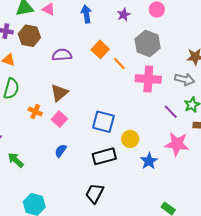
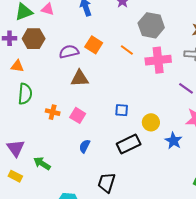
orange square: (100, 49) -> (94, 45), moved
brown triangle: (59, 93) -> (80, 78), moved, turned 48
blue square: (103, 122) -> (122, 110), size x0.6
black trapezoid: (95, 193) -> (107, 183), moved

